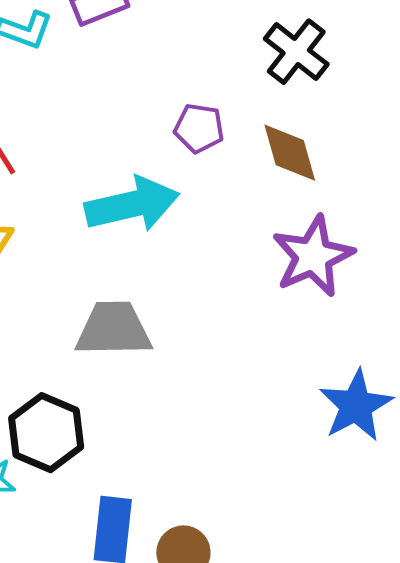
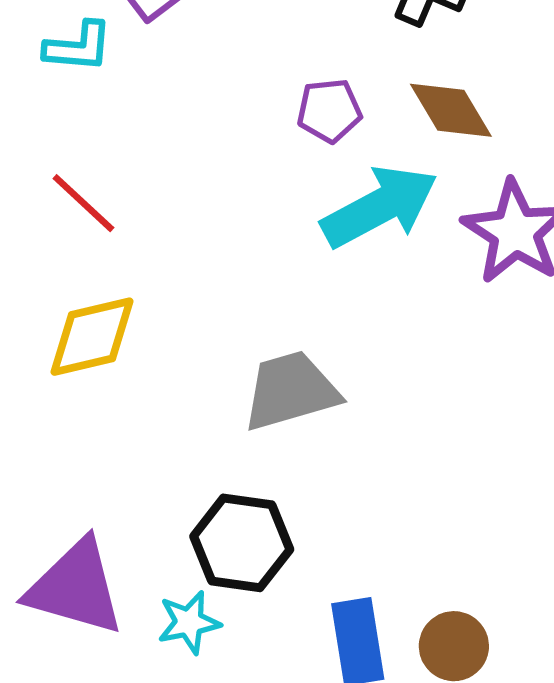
cyan arrow: (132, 204) -> (380, 207), moved

